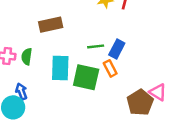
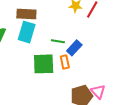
cyan rectangle: (60, 68) -> (27, 32), moved
green square: (86, 77) -> (44, 64), turned -30

